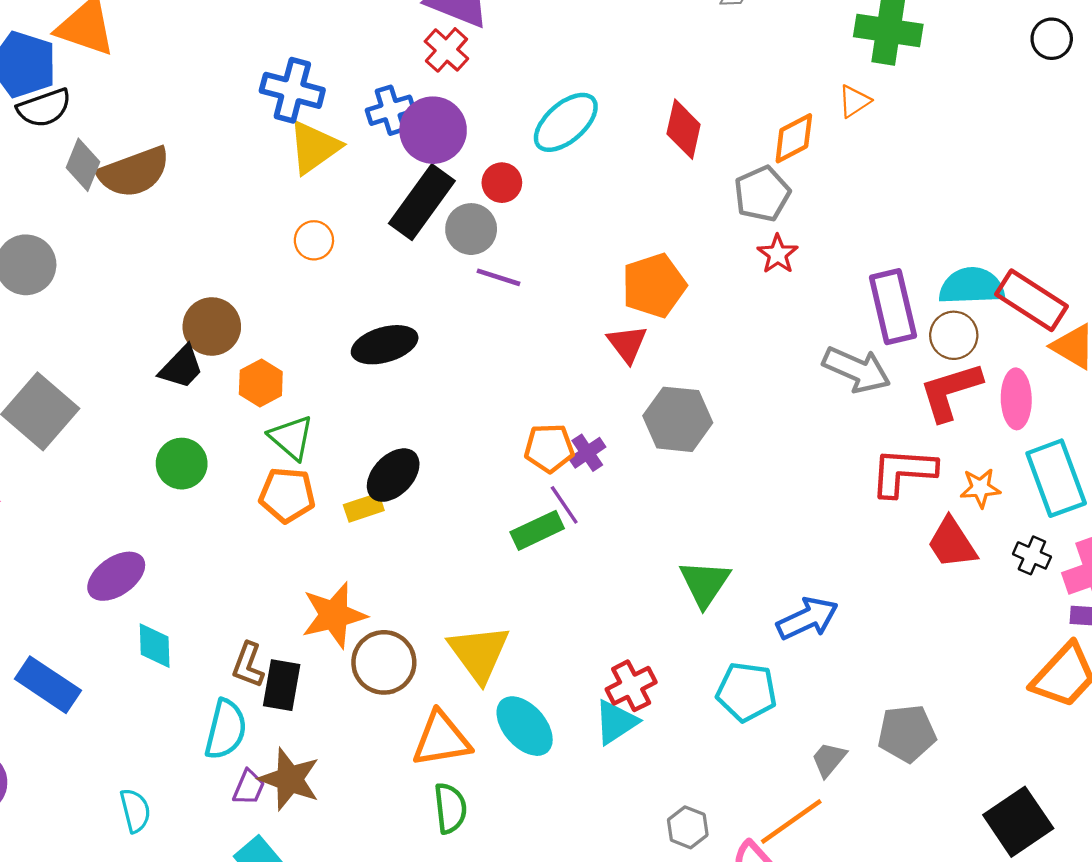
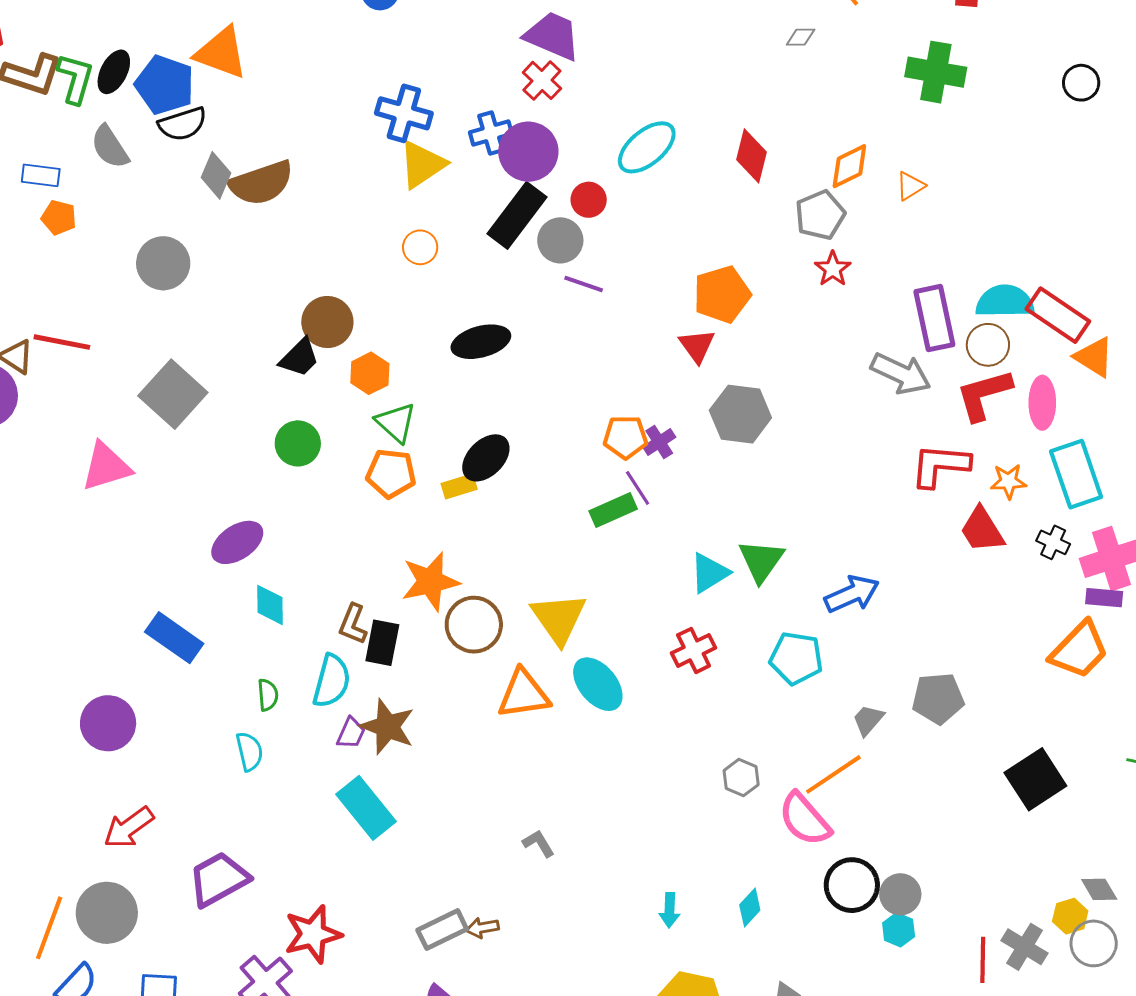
orange triangle: (854, 101) -> (910, 186), moved
cyan triangle: (616, 722) -> (709, 573), moved
green semicircle: (450, 808) -> (268, 695), moved, size x0.7

